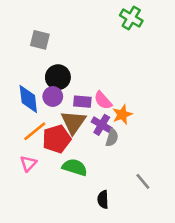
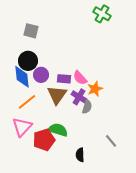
black circle: (58, 77) -> (28, 61), moved
red pentagon: (57, 139) -> (44, 140), moved
pink triangle: (28, 163) -> (22, 127), size x1.5

